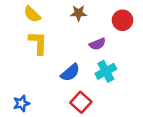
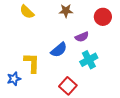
yellow L-shape: (38, 43) -> (32, 63), moved
blue semicircle: (70, 73) -> (59, 50), moved
blue star: (21, 103) -> (14, 79), moved

